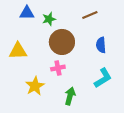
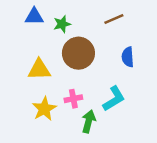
yellow triangle: (18, 51) -> (39, 70), moved
pink cross: (58, 68) -> (73, 99), moved
cyan L-shape: (103, 78) -> (114, 99), moved

